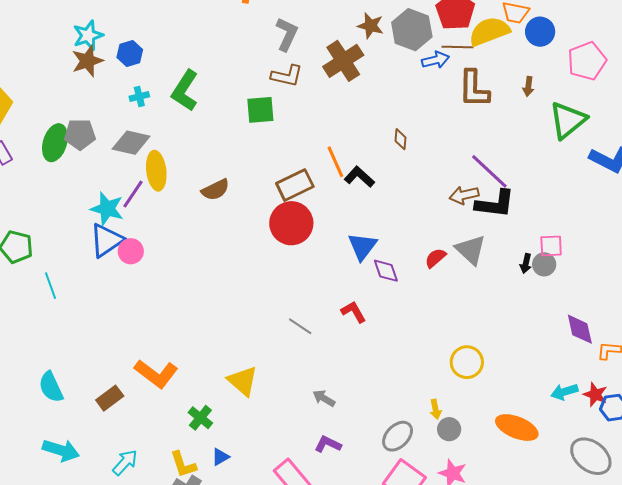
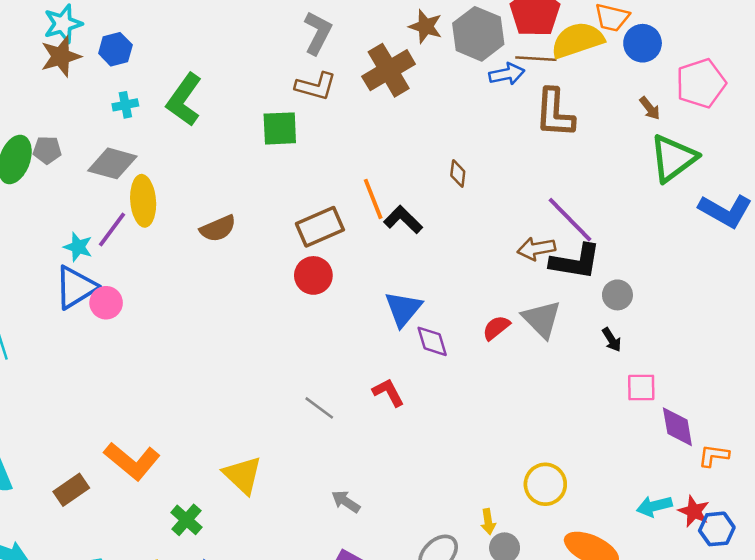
brown arrow: (528, 86) -> (650, 108), moved, turned -48
gray pentagon: (80, 134) -> (47, 150), size x0.7
cyan star: (107, 209) -> (78, 247), size x0.7
red circle: (291, 223) -> (313, 275), size x0.7
pink square: (551, 246) -> (641, 388), moved
black arrow: (526, 264) -> (612, 340), turned -48
gray circle: (544, 264) -> (617, 295), moved
yellow circle: (467, 362) -> (545, 484), moved

